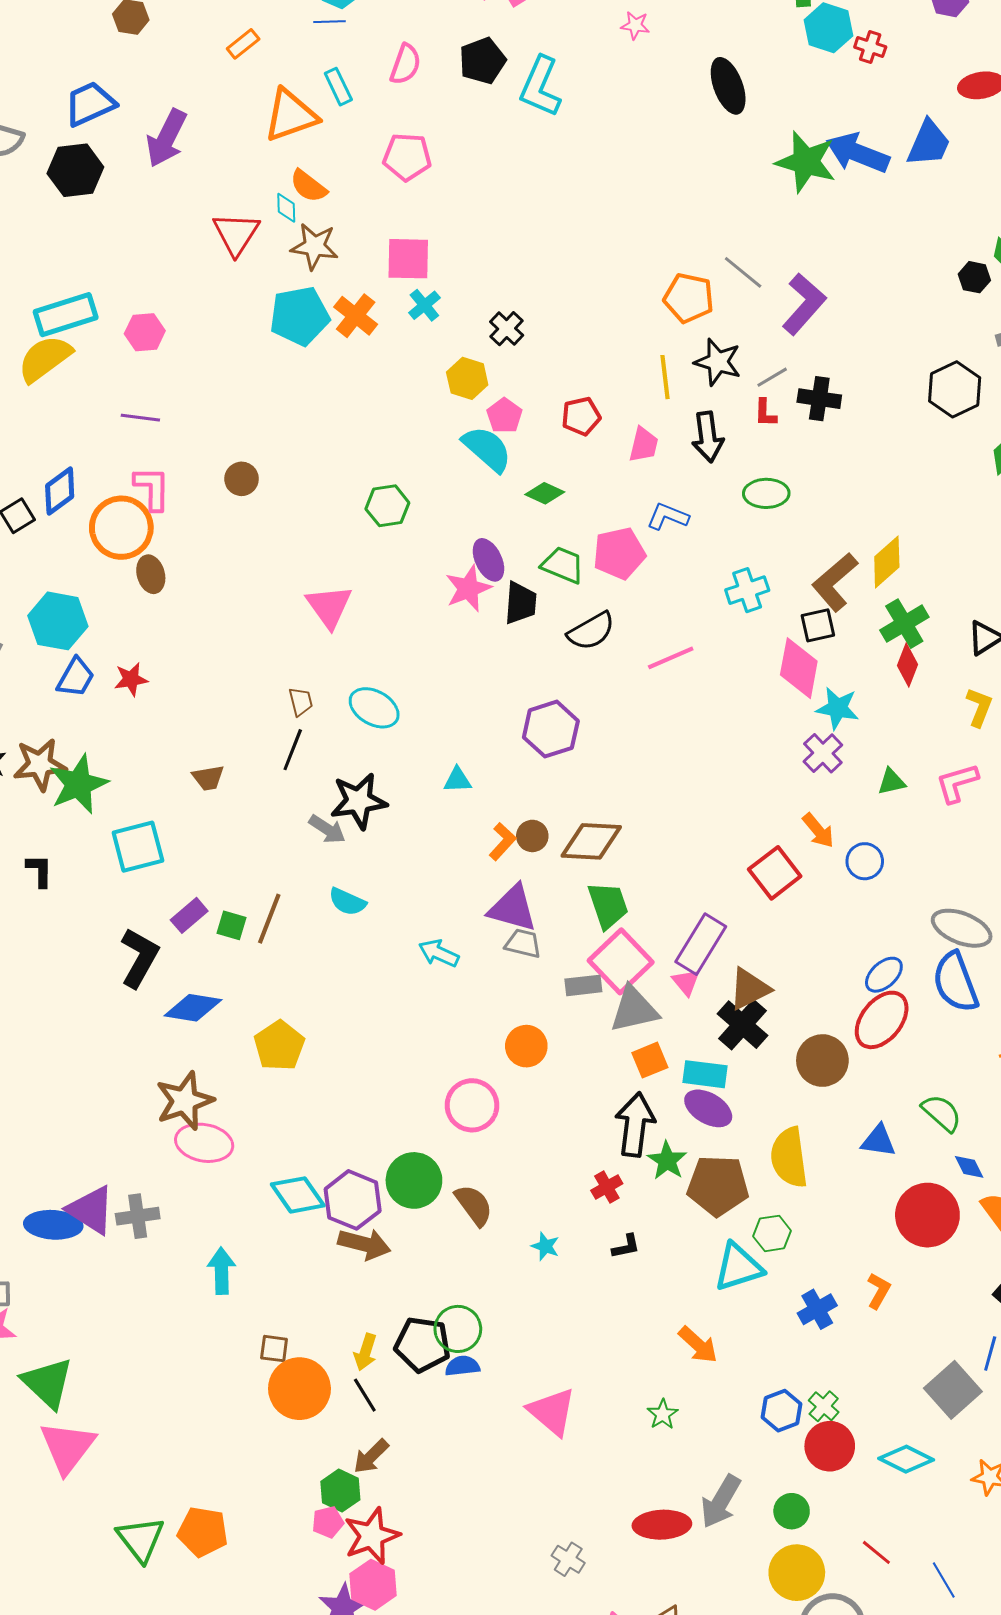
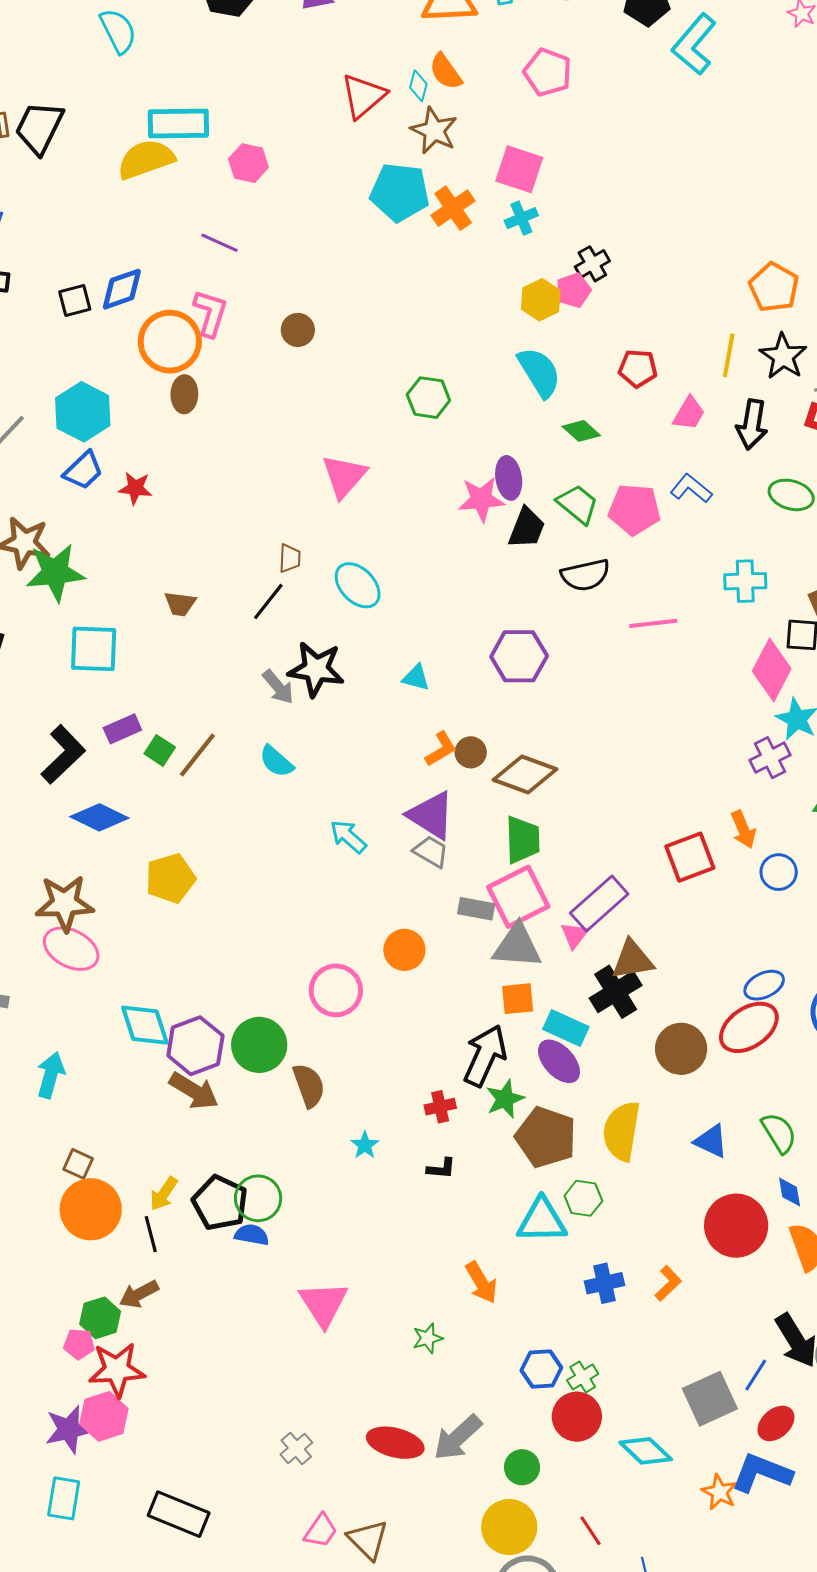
pink pentagon: (504, 416) -> (573, 290), moved

